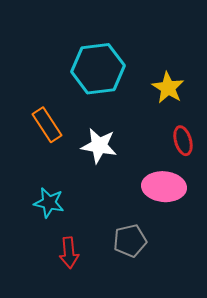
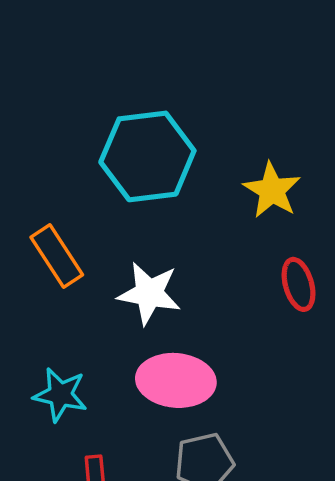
pink ellipse: (164, 187) -> (176, 380), moved

